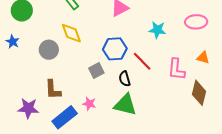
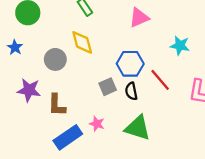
black semicircle: (125, 79) -> (131, 91), moved
purple star: (28, 108) -> (29, 90), moved

